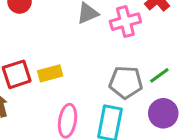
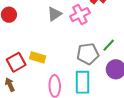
yellow rectangle: (50, 73) -> (38, 57), turned 42

